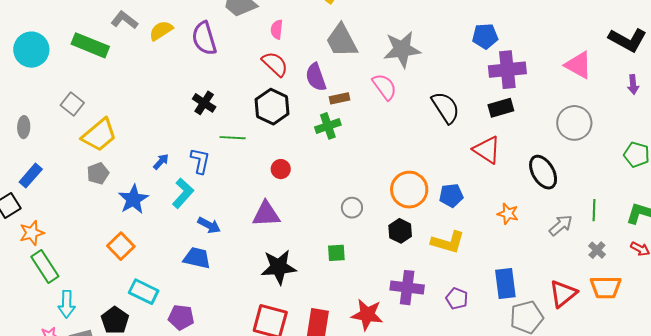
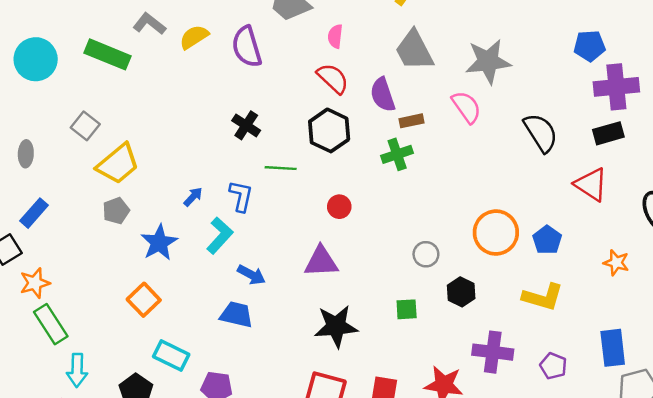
blue pentagon: (451, 195) -> (547, 240), turned -30
black hexagon: (400, 231) -> (461, 292), moved

